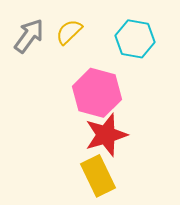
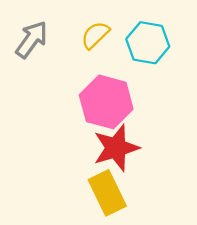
yellow semicircle: (69, 32) -> (95, 35), moved

